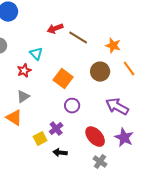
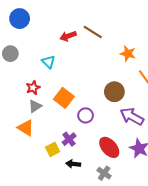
brown line: (78, 38) -> (93, 32), moved
red star: (24, 71) -> (33, 88), moved
brown circle: (100, 72) -> (114, 92), moved
orange square: (63, 79) -> (64, 98), moved
gray cross: (100, 162) -> (104, 173), moved

